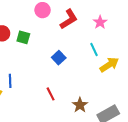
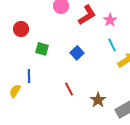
pink star: (100, 22) -> (110, 20), moved
green square: (23, 37) -> (42, 49), moved

